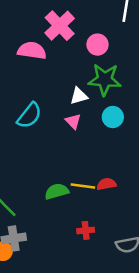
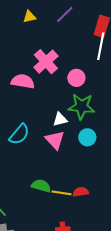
pink triangle: (73, 121) -> (55, 140), size x1.5
green semicircle: (57, 191) -> (41, 186), moved, turned 30

